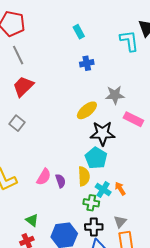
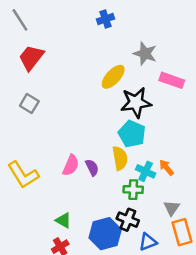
gray star: (115, 95) -> (145, 54), turned 30
black cross: (94, 227) -> (128, 220), moved, turned 30

